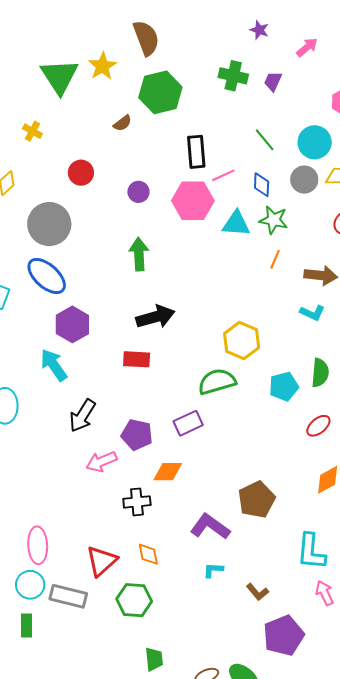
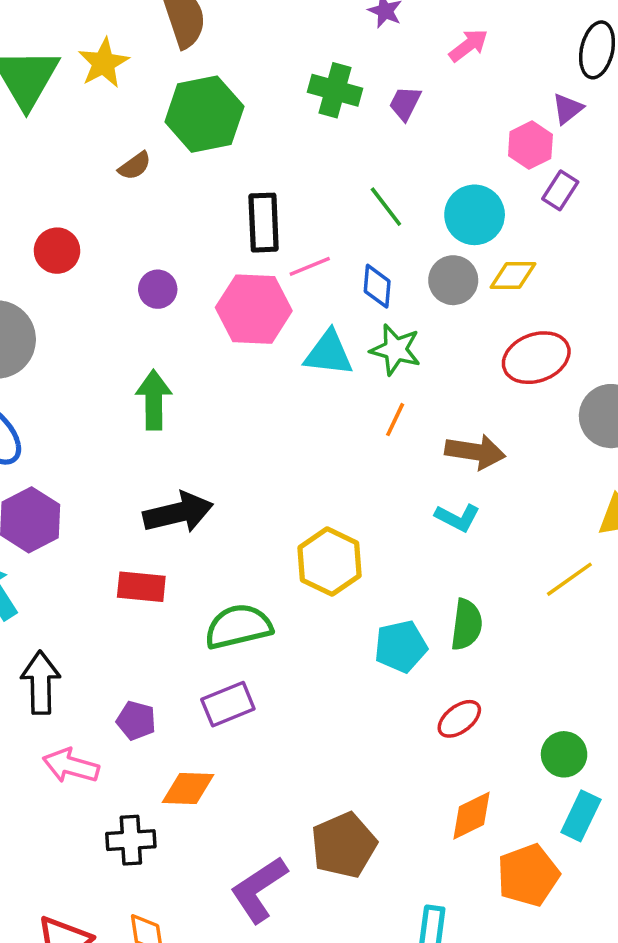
green semicircle: (217, 382) -> (238, 627), moved
black arrow: (82, 416) -> (41, 683), turned 144
purple pentagon: (137, 435) -> (136, 721), size x0.7
pink arrow: (101, 462) -> (71, 766), turned 36
purple L-shape: (210, 527) -> (259, 889), turned -72

